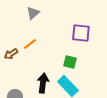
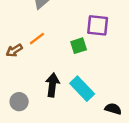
green square: (70, 62) -> (79, 46), moved, turned -32

